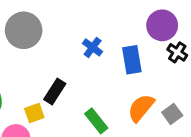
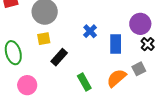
yellow square: (34, 113) -> (44, 39), moved
gray square: (172, 114) -> (139, 69), moved

